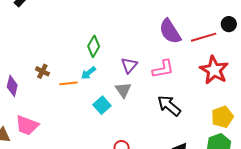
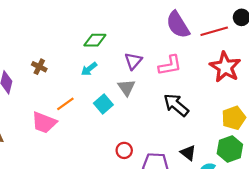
green diamond: (94, 46) -> (95, 40), turned 60
orange line: (69, 83) -> (65, 104), moved, turned -30
pink trapezoid: (27, 125) -> (44, 123), moved

